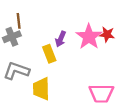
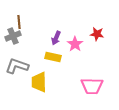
pink star: (89, 37) -> (75, 44), moved, size x0.7
yellow rectangle: (49, 54) -> (53, 57), moved, turned -56

